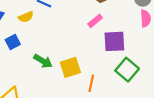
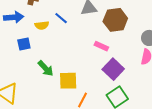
pink rectangle: (95, 21) -> (101, 46), turned 48
purple square: (114, 41) -> (113, 69), turned 30

